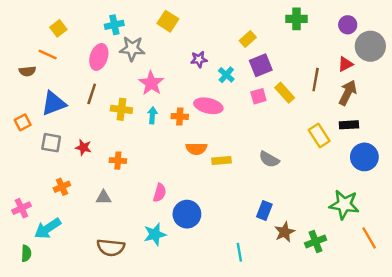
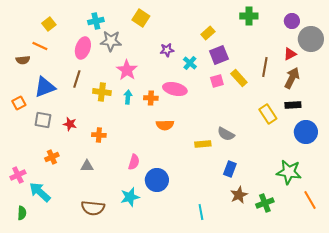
yellow rectangle: (221, 161) -> (203, 144), moved
blue rectangle: (264, 211) -> (230, 169), moved
cyan arrow: (48, 228) -> (40, 192), turned 75

